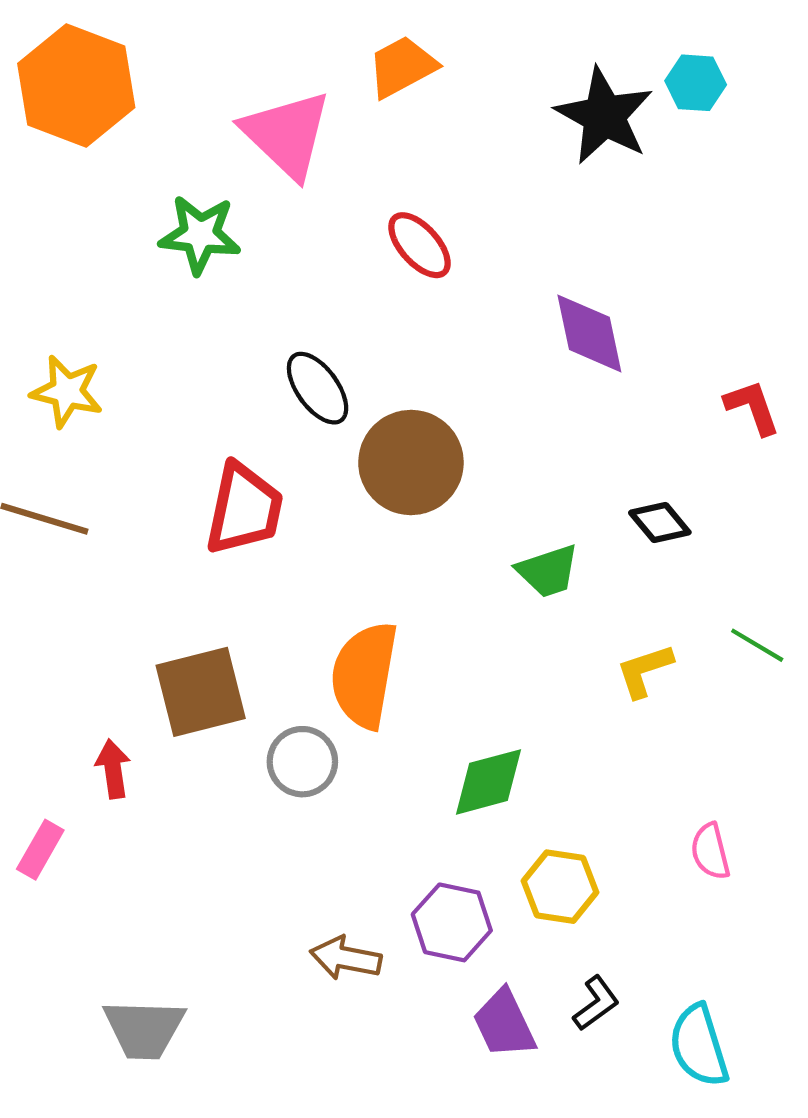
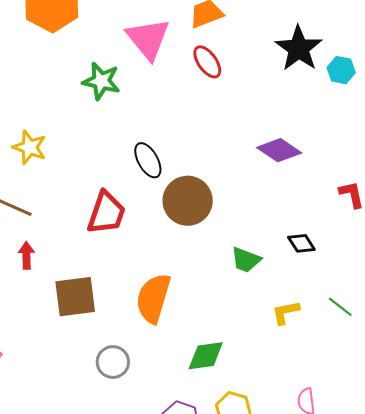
cyan hexagon: (696, 83) -> (341, 70), moved
red ellipse: (419, 245) -> (207, 62), moved
purple diamond: (589, 333) -> (279, 150), turned -51
green trapezoid: (548, 571) -> (246, 260), turned 32
gray circle: (302, 762) -> (113, 362), moved
red arrow: (113, 769) -> (26, 255), moved

